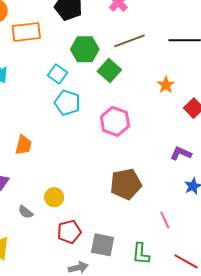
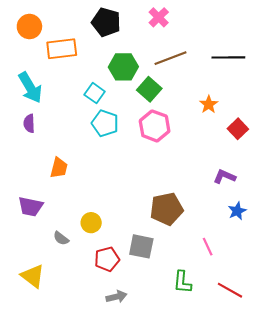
pink hexagon: (115, 121) -> (155, 126), moved
gray square: (103, 245) -> (141, 246), moved

